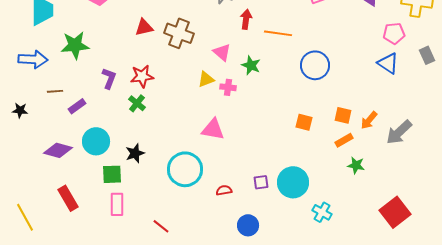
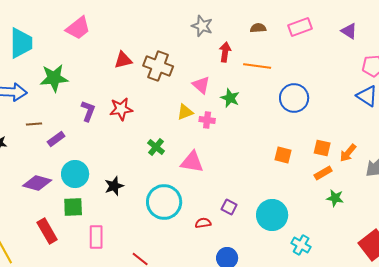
green cross: (137, 103) -> (156, 147), moved
green square: (112, 174) -> (73, 207), moved
purple square: (261, 182) -> (229, 207), moved, turned 35

